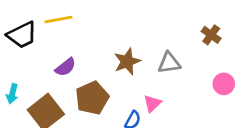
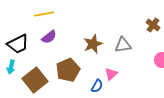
black trapezoid: (22, 35) -> (18, 44), moved
purple semicircle: (65, 67) -> (49, 37), moved

